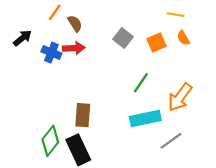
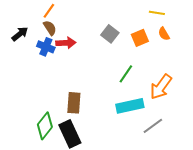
brown semicircle: (75, 23) -> (50, 28), moved

